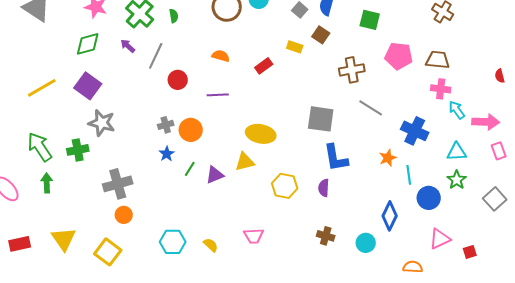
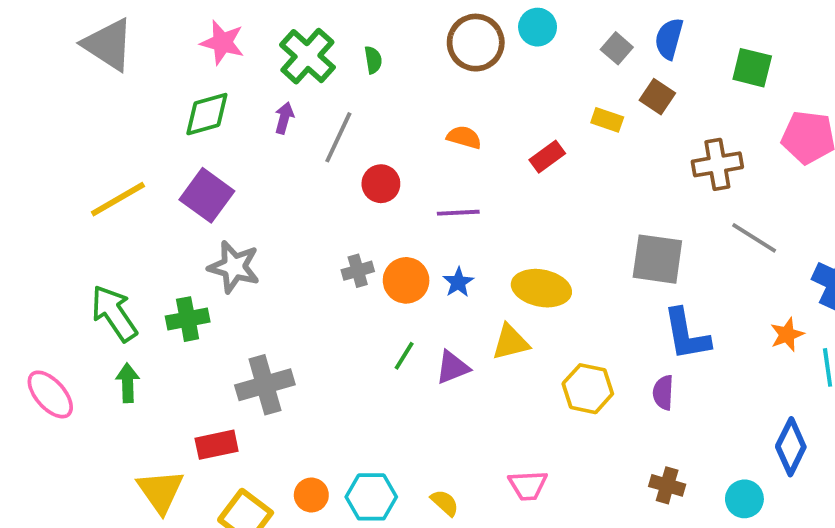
purple arrow: (128, 46) -> (284, 118), turned 63
blue star: (167, 154) -> (458, 282), moved
orange circle: (124, 215) -> (311, 495), moved
red rectangle: (20, 244) -> (217, 445), moved

